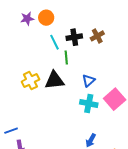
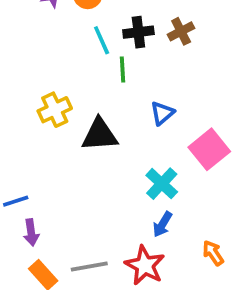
black triangle: (54, 80) -> (100, 135), moved
cyan cross: (89, 103) -> (162, 184), moved, turned 30

